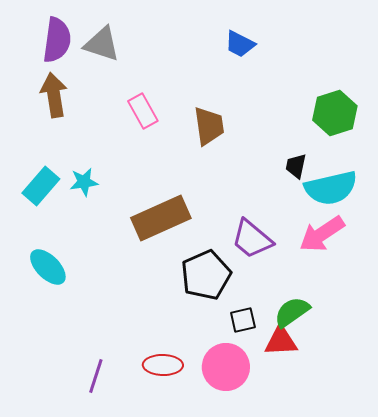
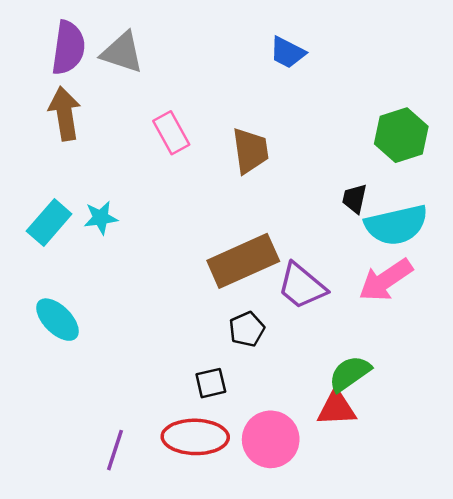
brown rectangle: (161, 218) -> (243, 261), moved
black pentagon: (206, 275) -> (247, 329), size x0.6
black square: (243, 320) -> (211, 383), moved
red ellipse: (163, 365) -> (195, 437), size x1.4

